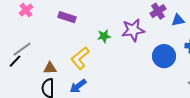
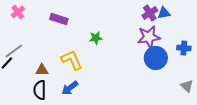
blue triangle: (178, 20) -> (164, 13), moved
purple star: (133, 30) -> (149, 37), moved
yellow L-shape: (80, 58) -> (72, 60), turned 105

